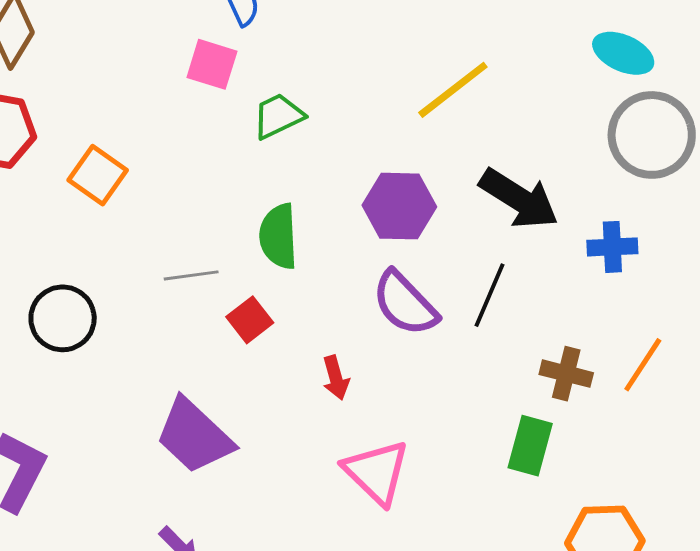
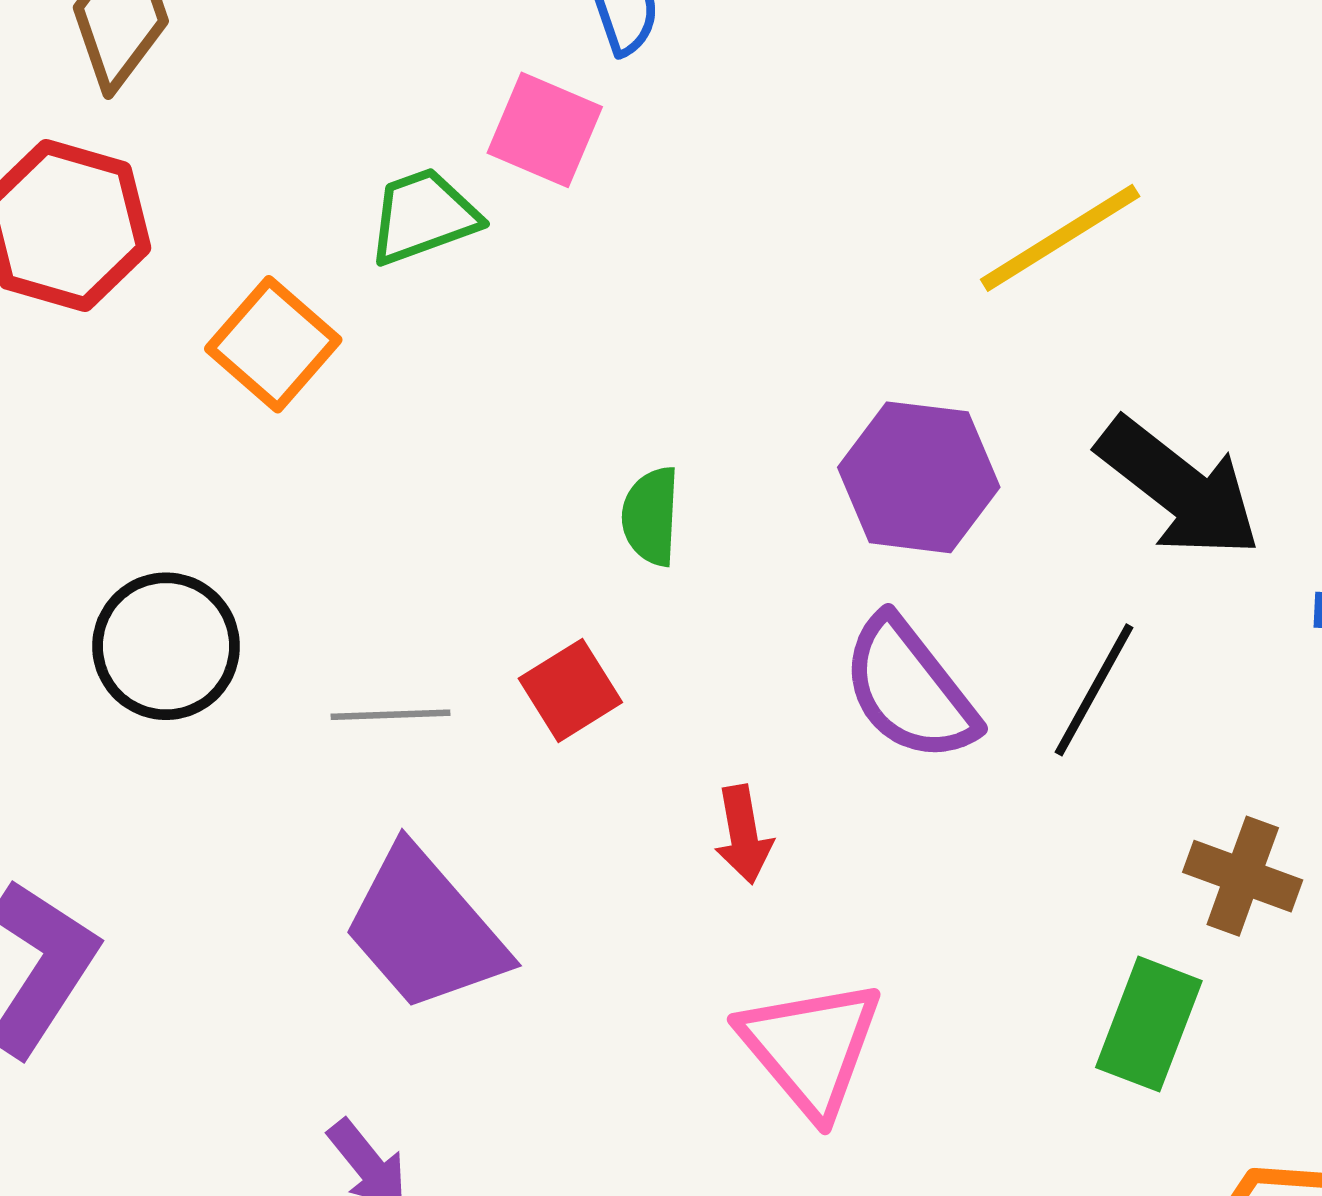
green trapezoid: (278, 116) -> (423, 216), moved
green semicircle: (278, 236) -> (651, 516), size x0.7
gray line: (191, 275) -> (391, 715), moved

